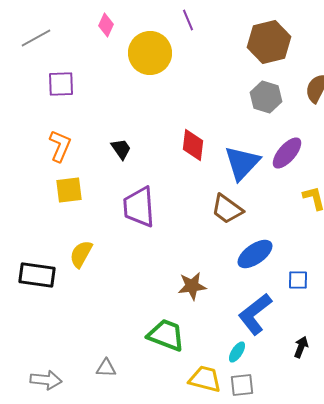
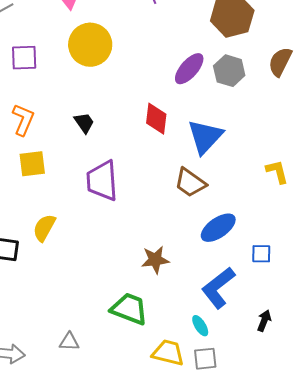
yellow circle: (150, 53) -> (90, 45), moved
purple ellipse: (287, 153) -> (189, 69), moved
cyan ellipse: (237, 352) -> (200, 326), turned -65

